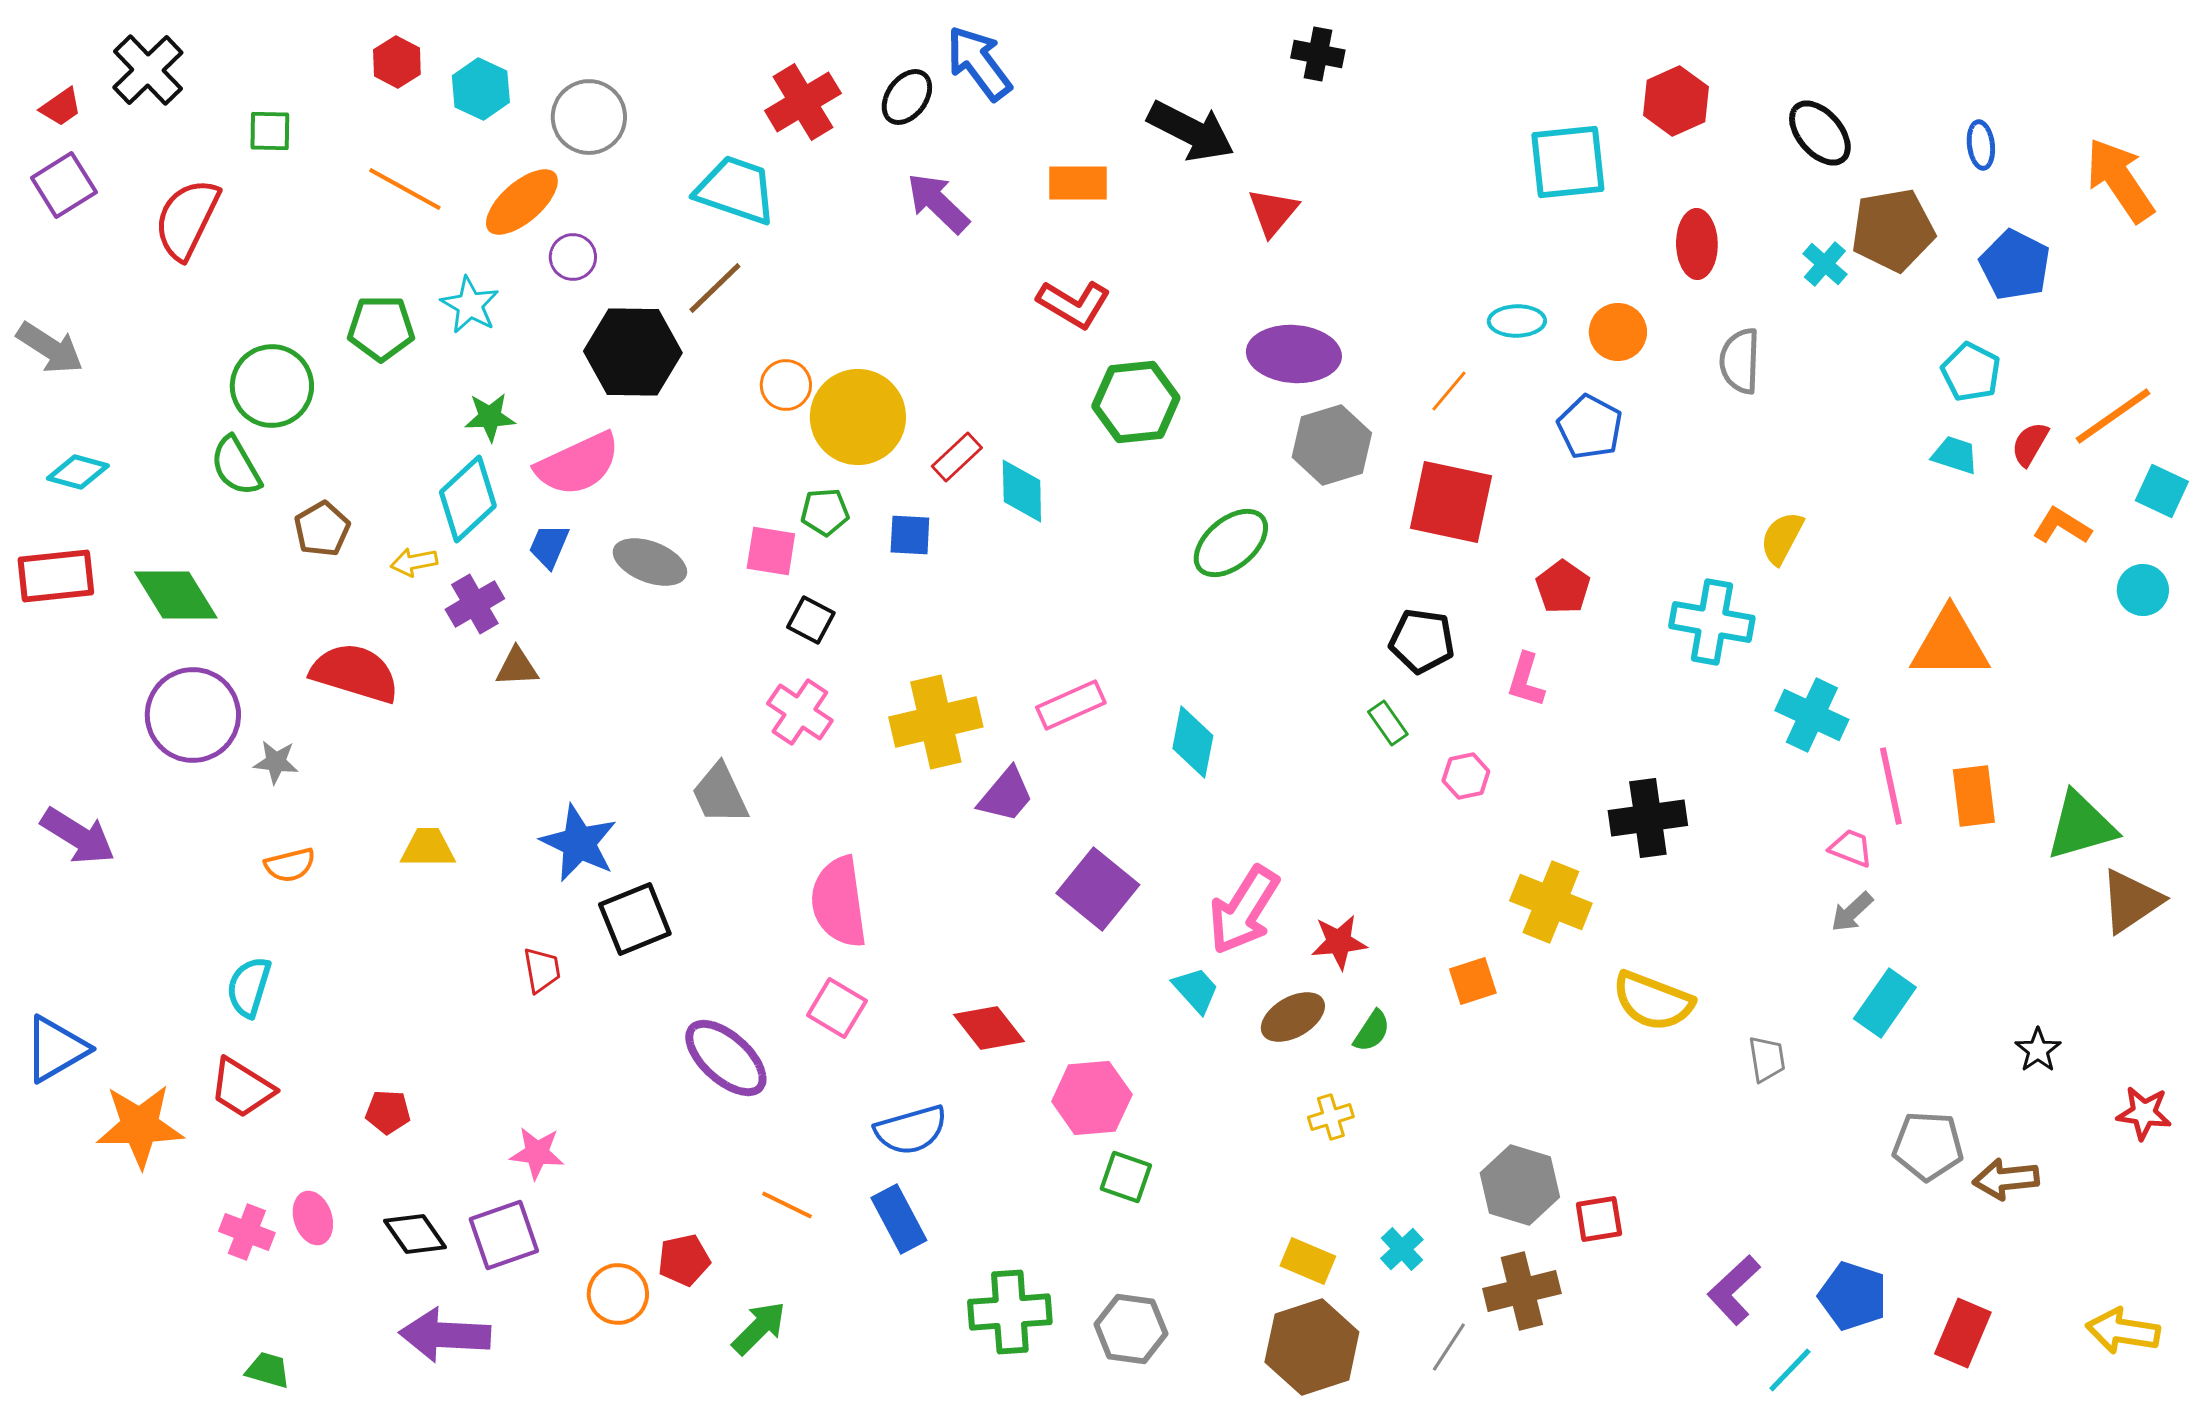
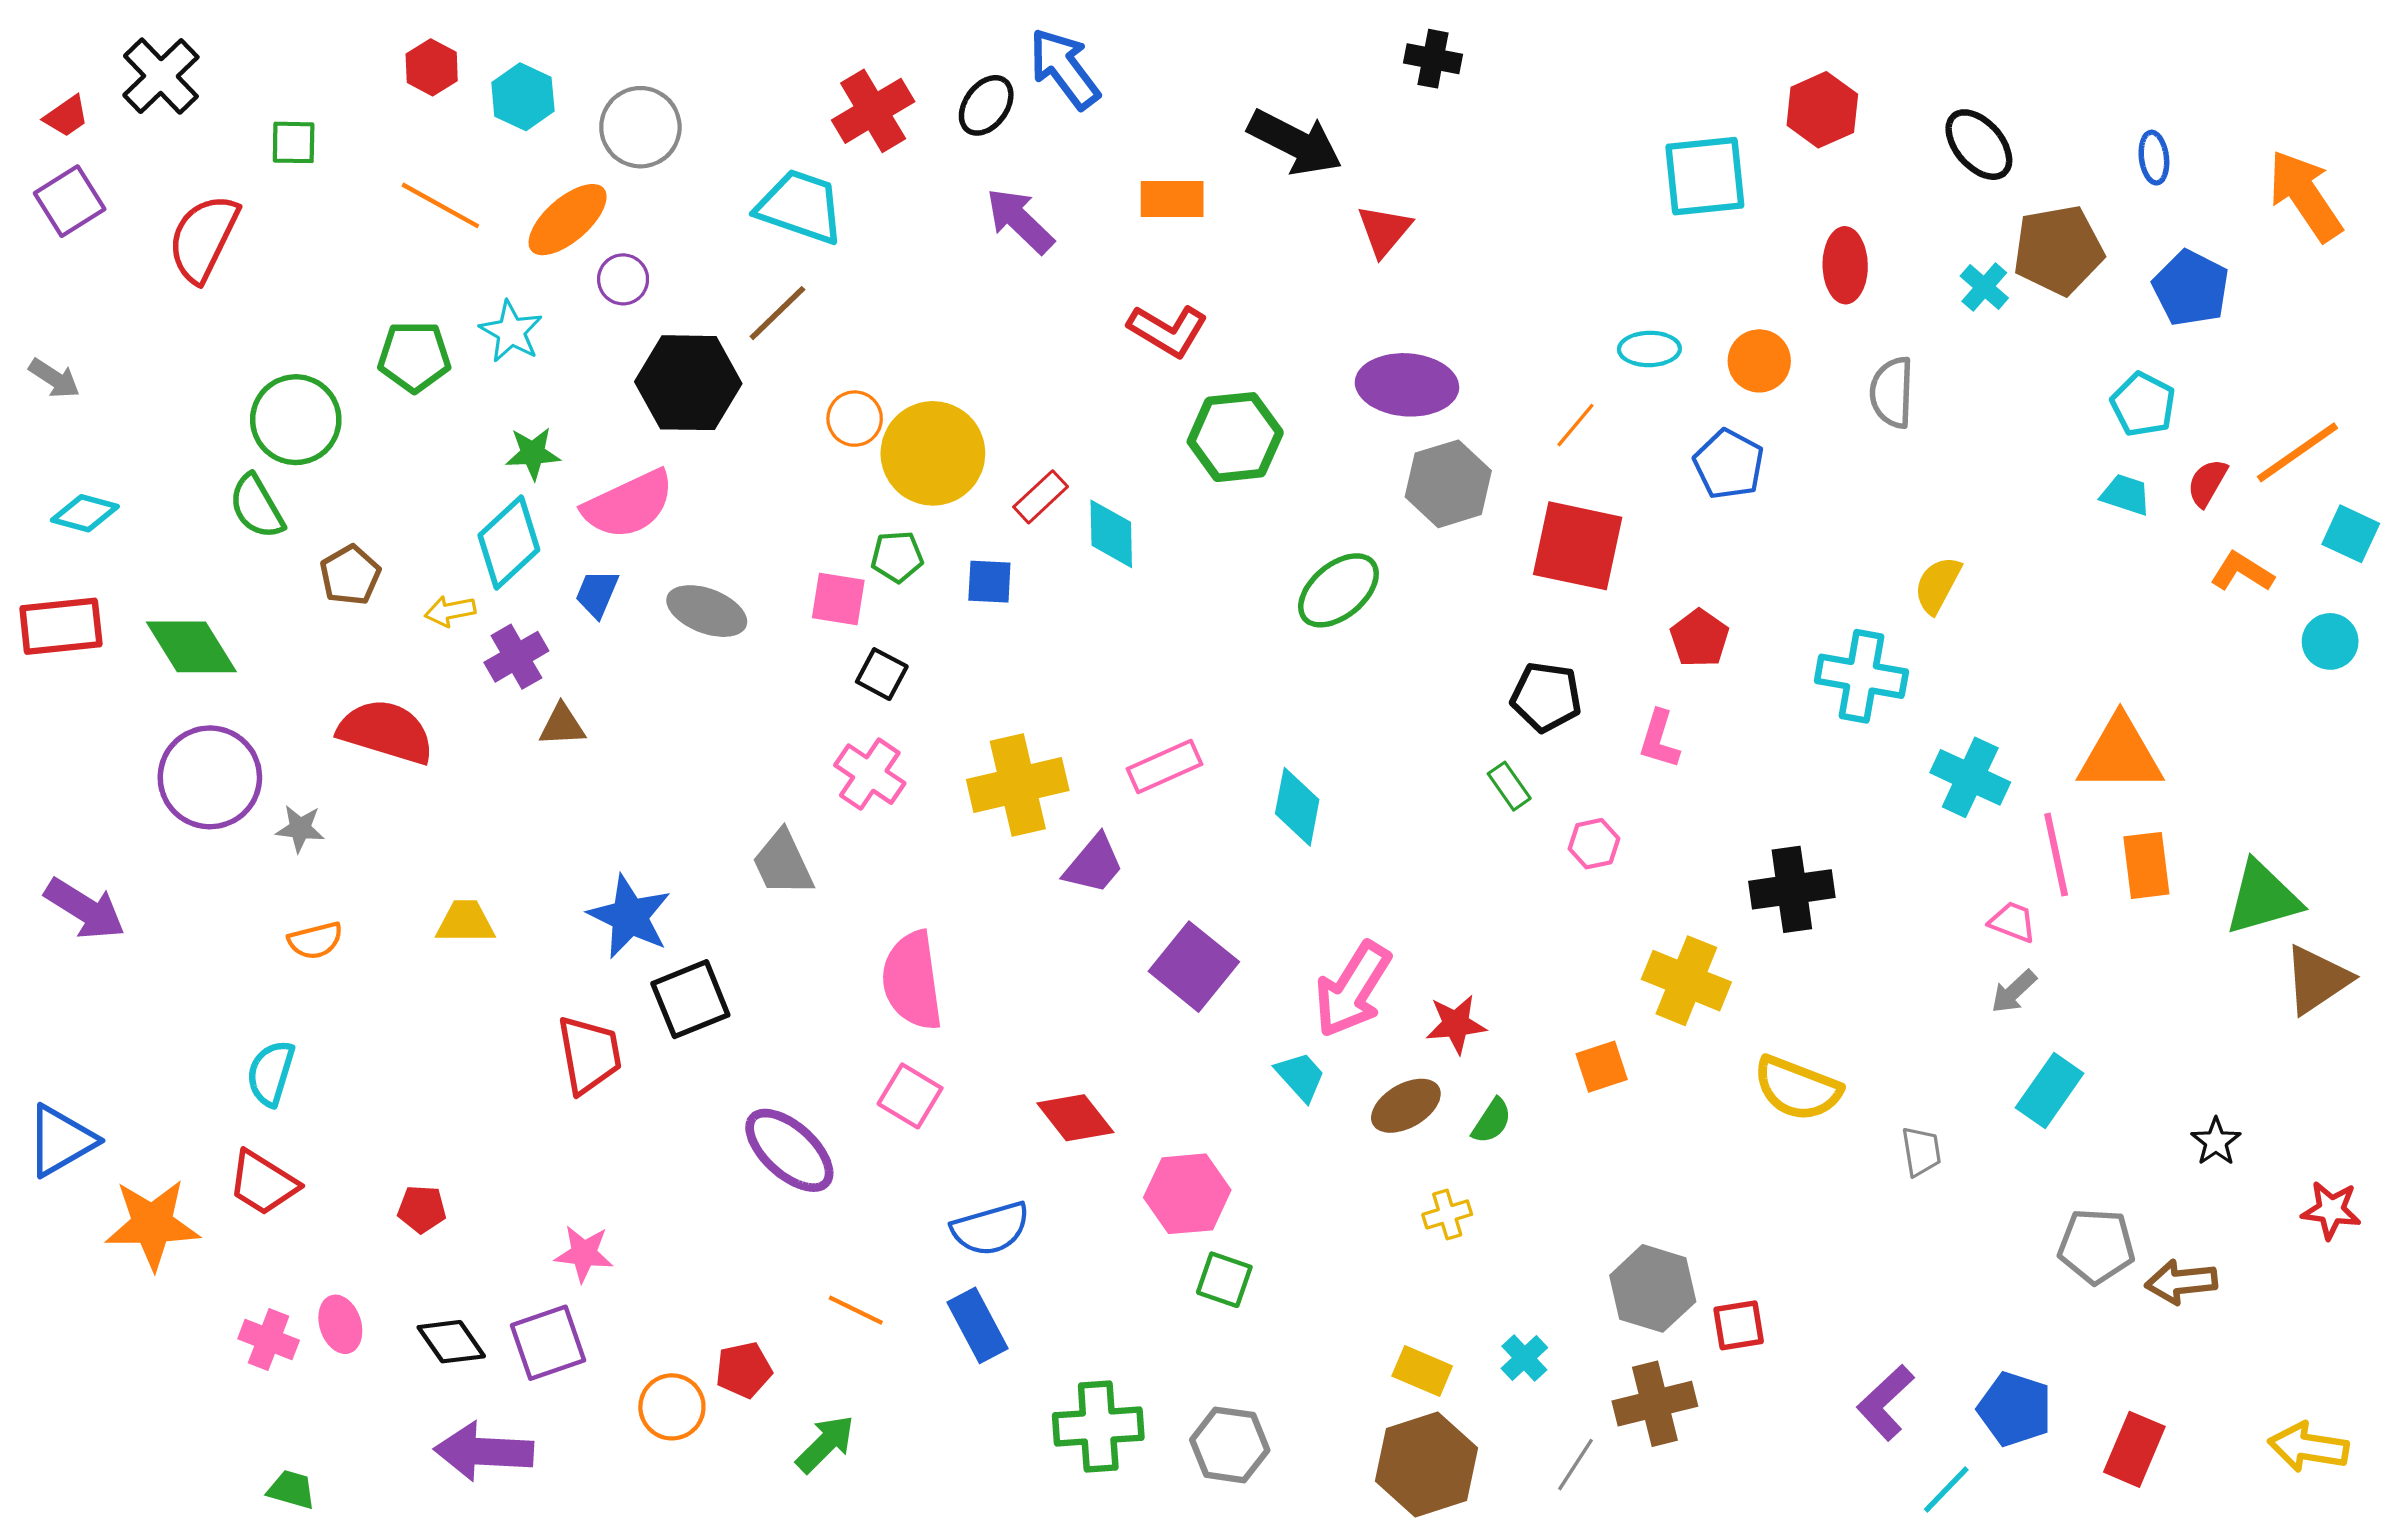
gray arrow: (50, 348) -> (54, 378), size x0.7
orange triangle: (1950, 644) -> (2120, 755), moved
red trapezoid: (542, 970) -> (589, 1055), size x1.6

